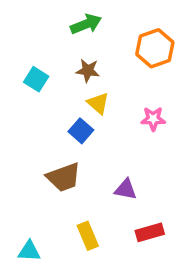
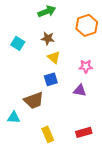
blue square: (81, 131) -> (51, 79), moved, turned 32
purple triangle: (126, 189) -> (80, 90), moved
cyan triangle: (29, 251) -> (14, 117), moved

